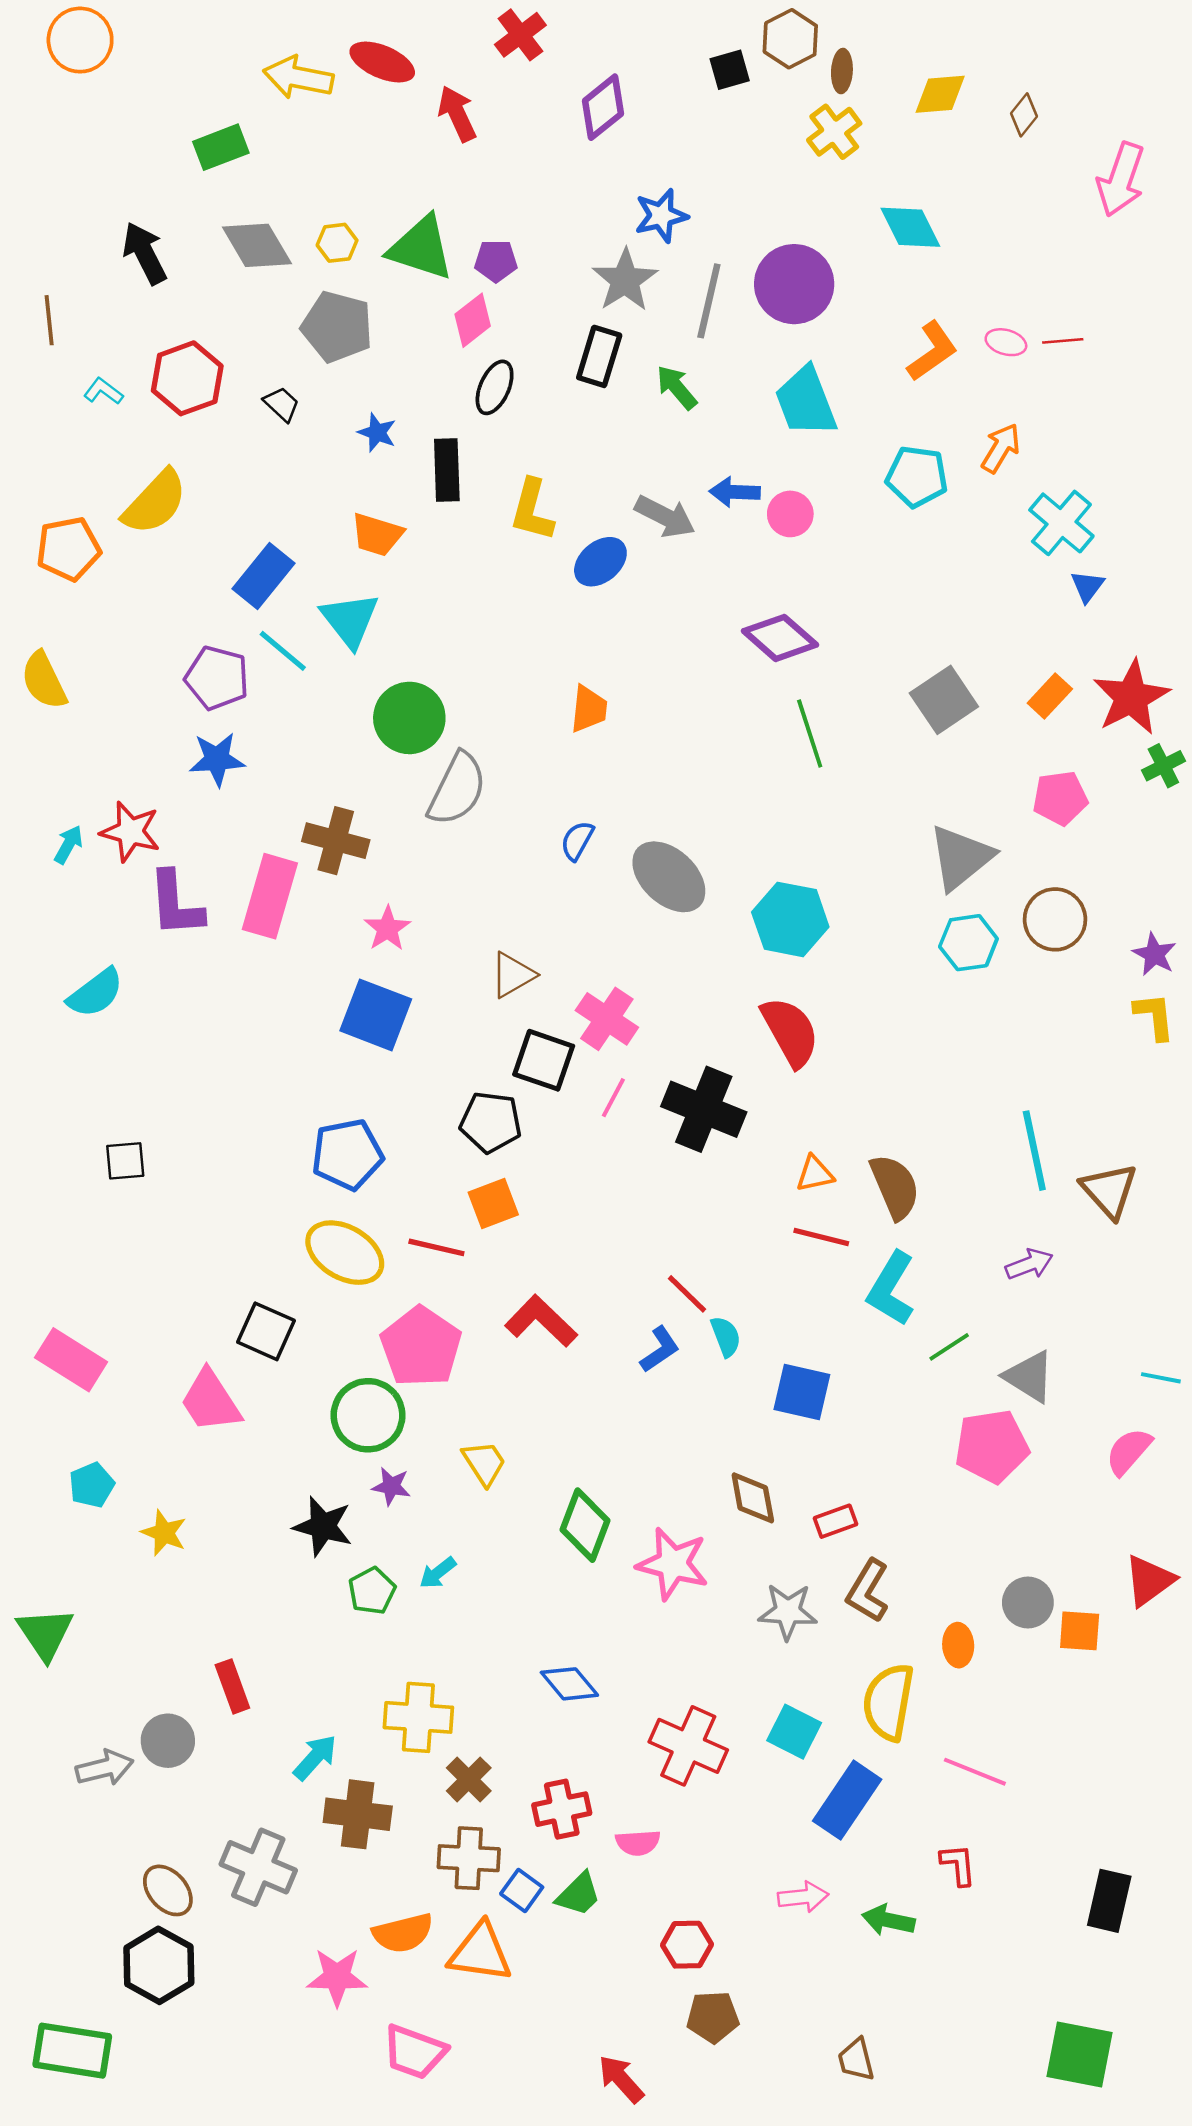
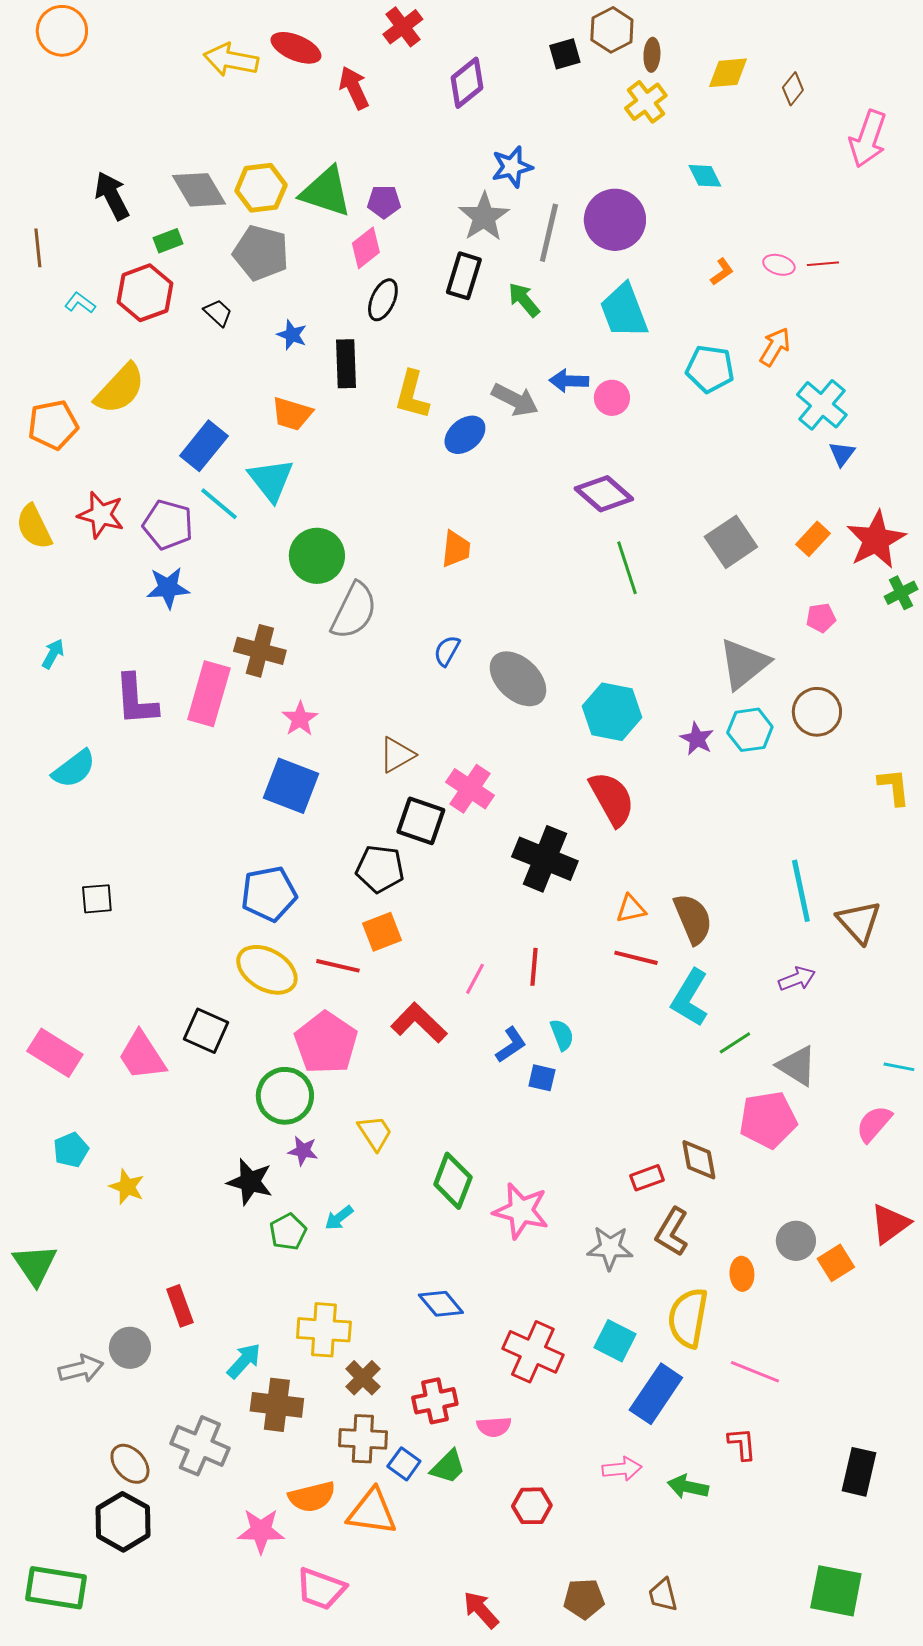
green rectangle: (221, 147) -> (168, 241), moved, size x0.7
cyan diamond: (910, 227) -> (705, 176), size x0.7
yellow hexagon: (337, 243) -> (261, 188), size x1.6
orange L-shape: (932, 351) -> (722, 272), size x0.6
pink pentagon: (1060, 798) -> (821, 618), size x0.7
red star: (130, 832) -> (101, 515), moved
purple star: (1154, 954) -> (697, 739), moved
pink line: (613, 1098) -> (475, 979), moved
red line: (687, 1294) -> (534, 967), moved, turned 51
blue square: (802, 1392) -> (542, 1078), moved, size x0.6
pink trapezoid: (210, 1401) -> (142, 1056), moved
brown diamond: (753, 1498) -> (699, 1160), moved
orange square: (1080, 1631) -> (836, 1263), turned -36
brown pentagon: (713, 2017) -> (584, 1599), moved

